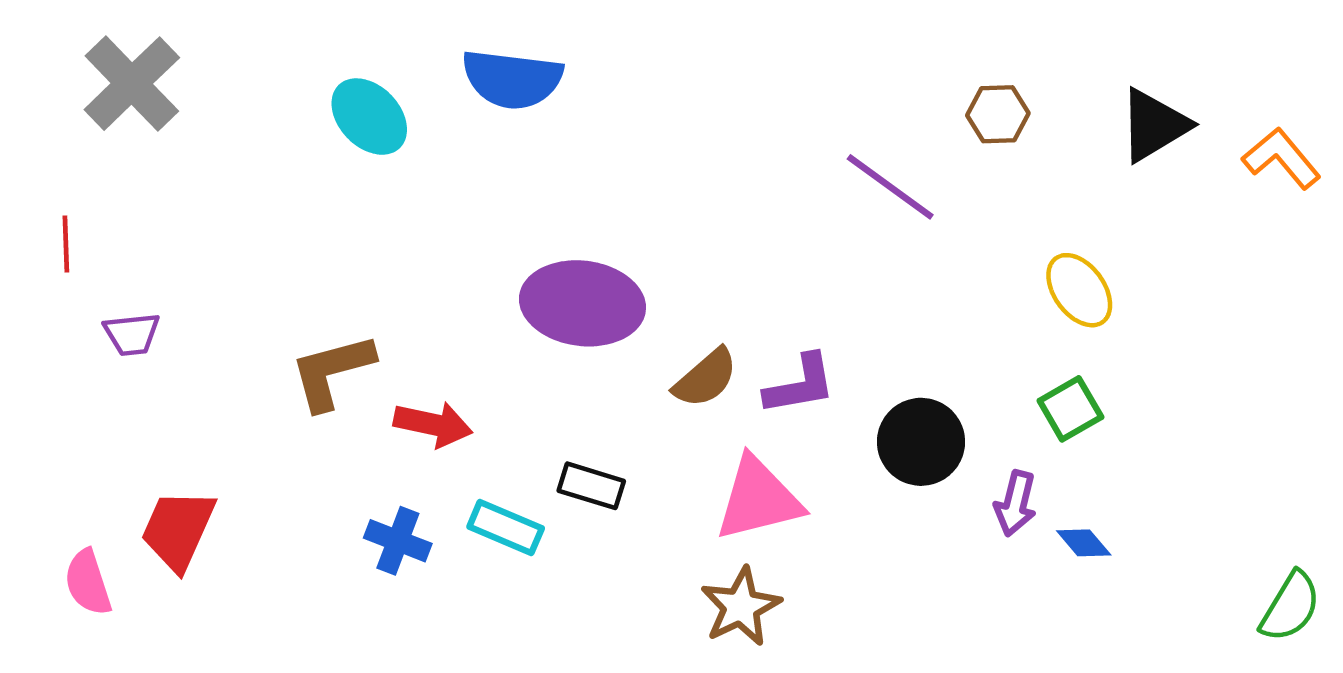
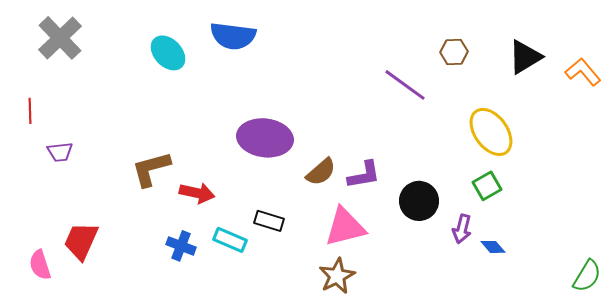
yellow ellipse: (1079, 290) -> (491, 132), size x1.4

